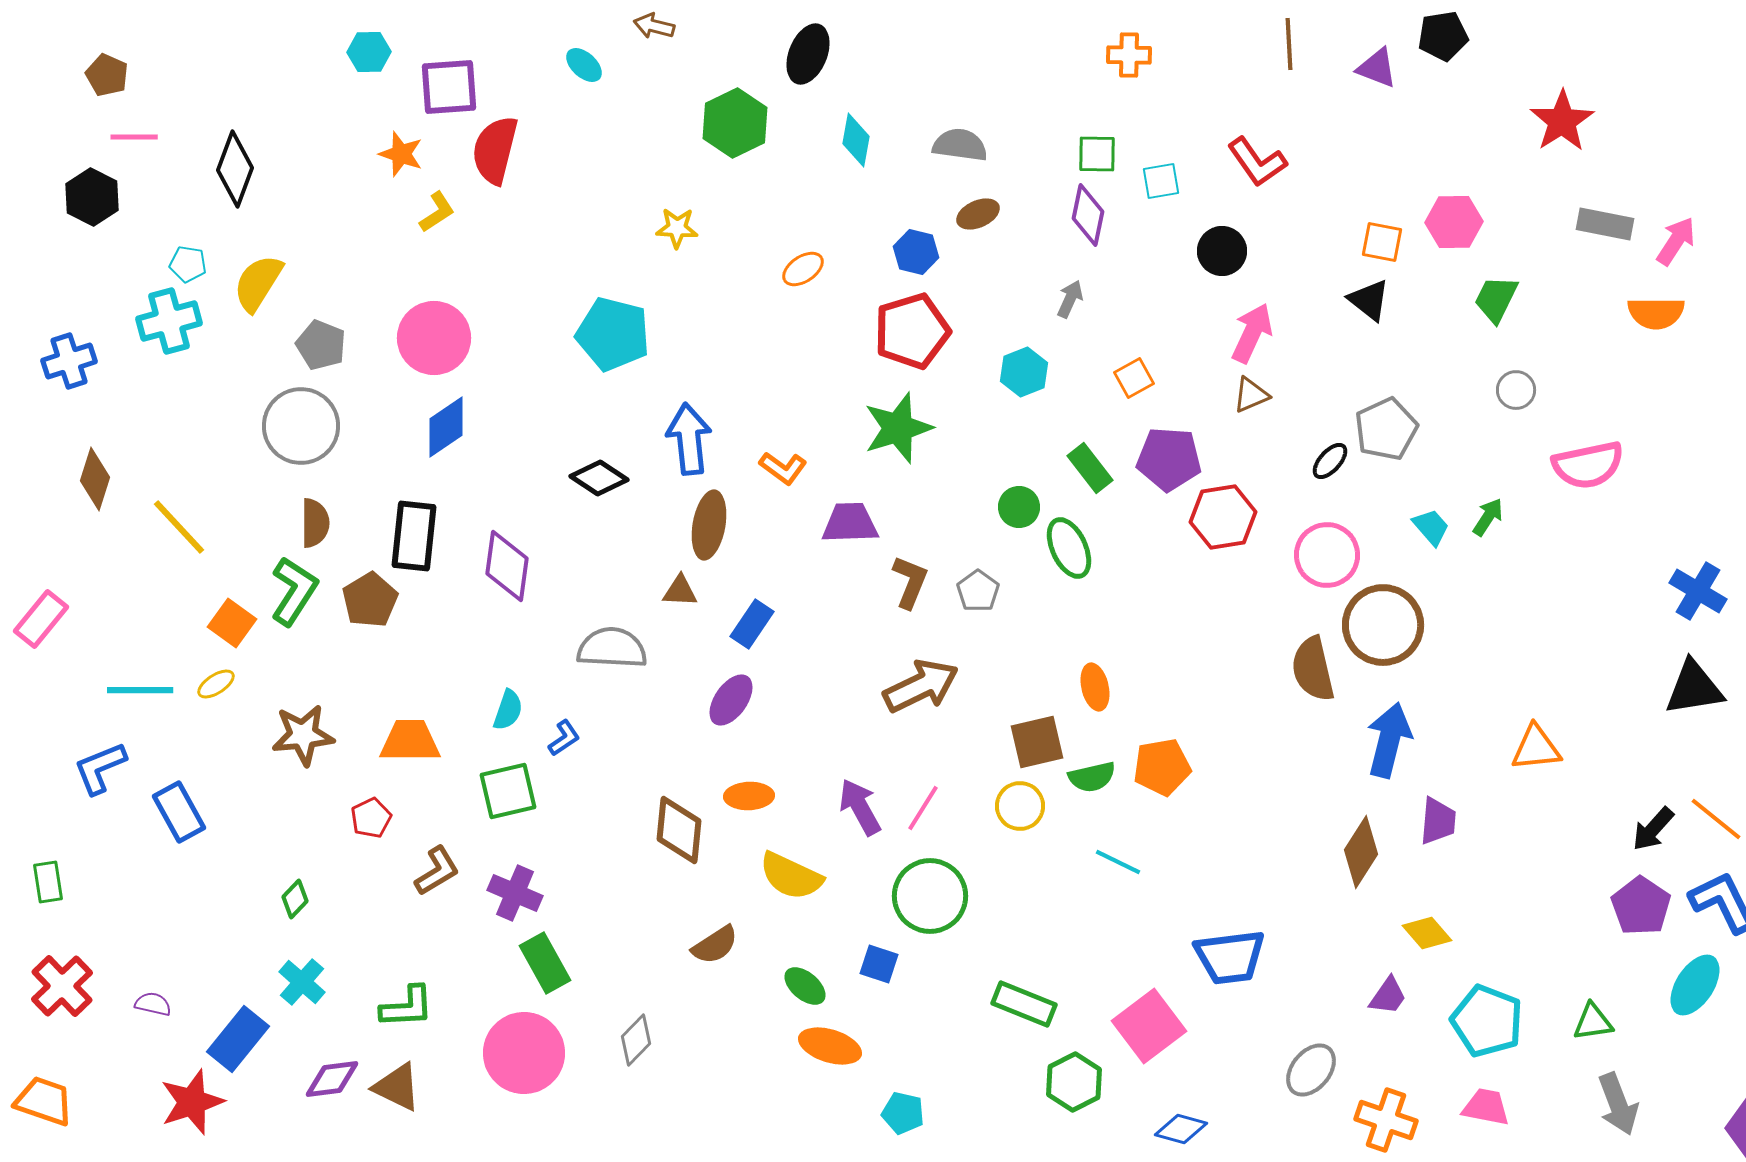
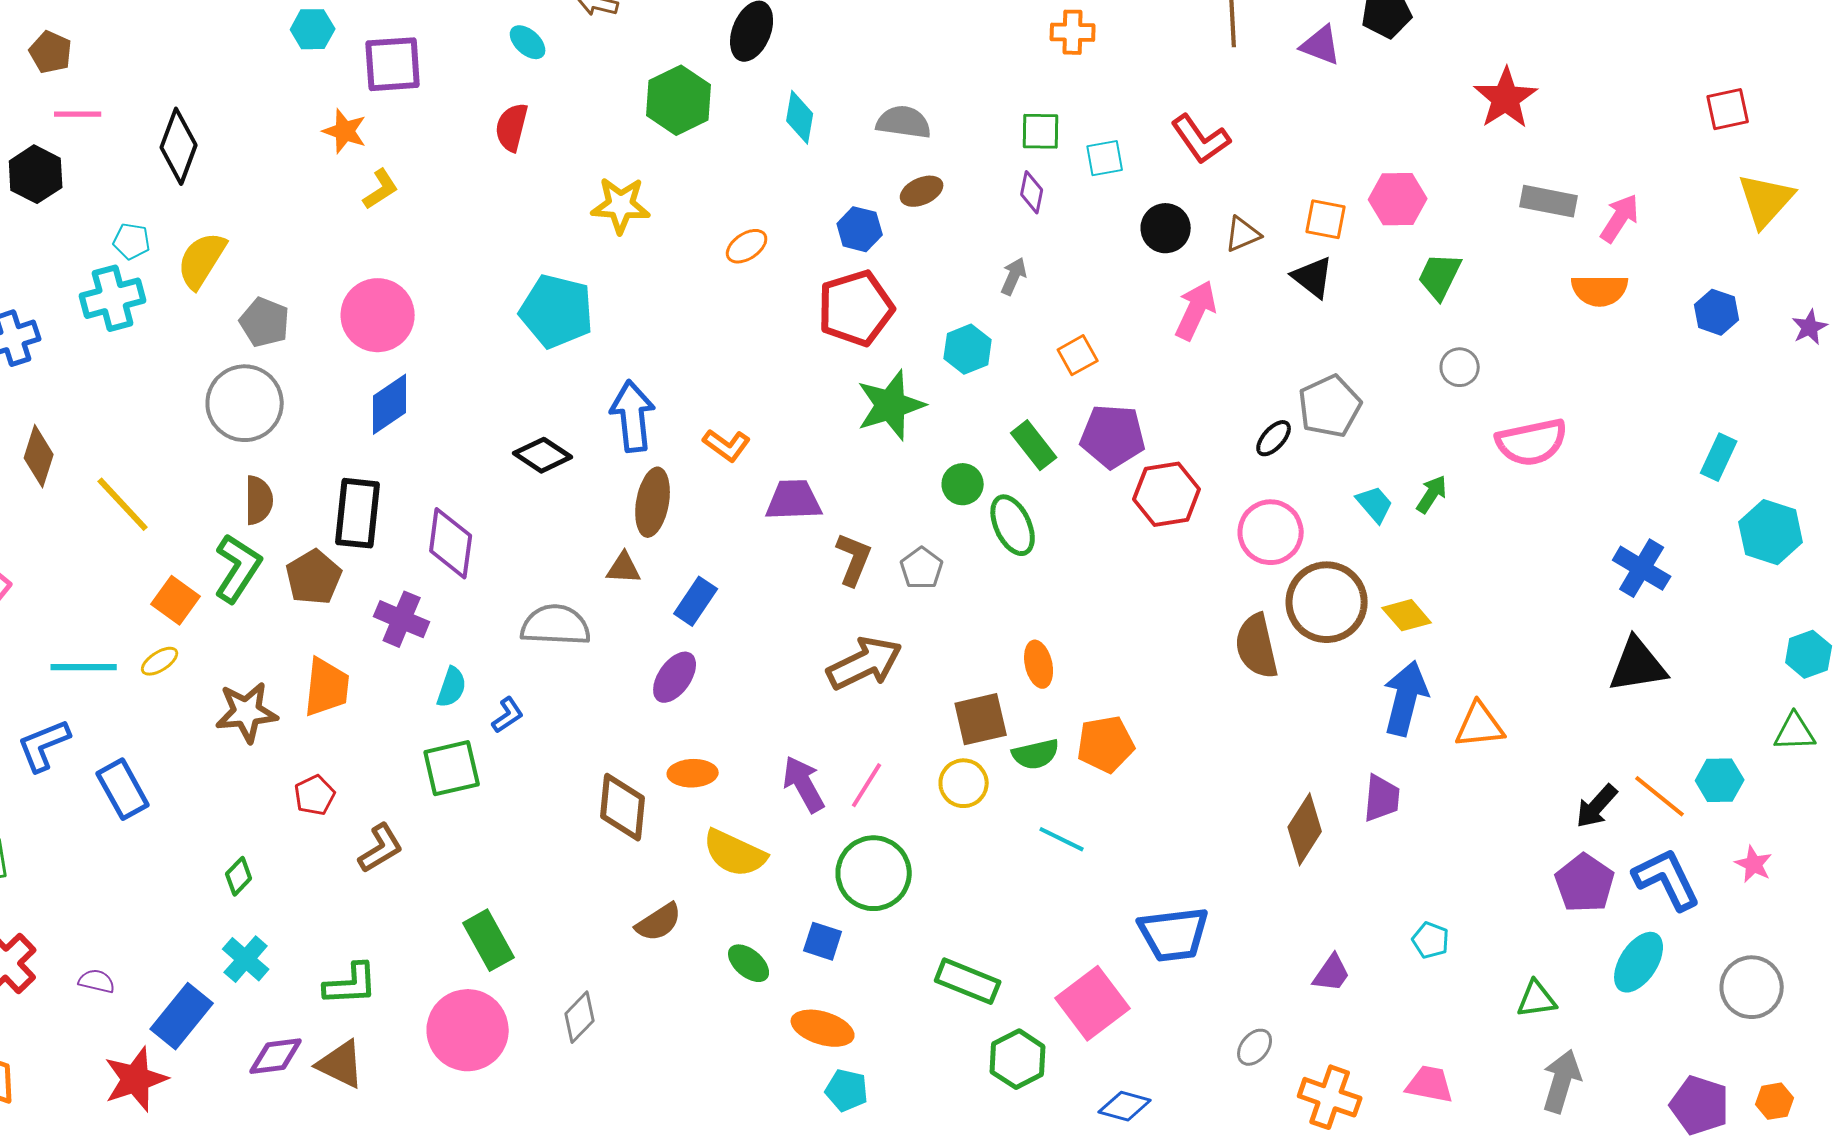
red semicircle: (495, 150) -> (512, 127), moved, size x0.7
purple diamond: (1088, 215) -> (1032, 192), size x0.7
yellow star: (677, 228) -> (621, 205), size x1.4
brown triangle: (1251, 395) -> (1243, 234), moved
green star: (898, 428) -> (891, 405), moved
blue arrow: (1389, 740) -> (1406, 698), moved
orange trapezoid: (410, 741) -> (327, 687), moved, turned 96
purple cross: (515, 893) -> (402, 619), moved
yellow diamond: (1427, 933) -> (1407, 615), moved
cyan pentagon: (1487, 1021) -> (1431, 940), moved, size x0.5
orange ellipse: (830, 1046) -> (823, 1028), moved
gray ellipse: (1311, 1070) -> (1255, 1047), size x0.7
gray arrow: (1618, 1104) -> (1562, 1081), turned -142

